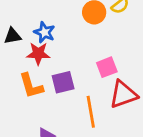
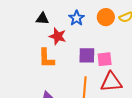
blue star: (44, 32) -> (77, 18), moved
purple square: (63, 82) -> (87, 55), moved

